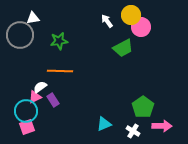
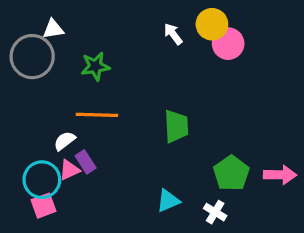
green trapezoid: (123, 48) -> (176, 126), moved, turned -65
pink triangle: (35, 97) -> (69, 170), moved
pink arrow: (162, 126) -> (280, 175), moved

